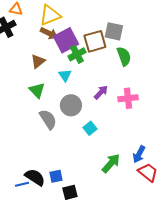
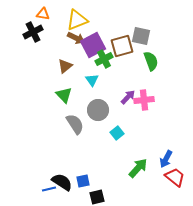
pink cross: (128, 98) -> (144, 100), moved

